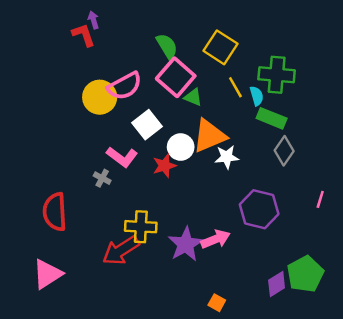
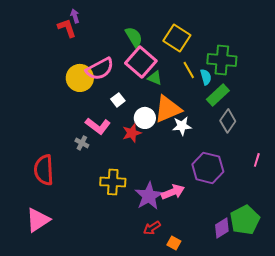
green rectangle: (272, 118) -> (218, 95), turned -65
white square: (147, 125) -> (118, 100), size x0.6
red arrow: (121, 250) -> (152, 228), moved, size x0.6

